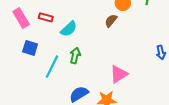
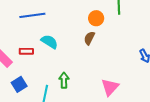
cyan semicircle: (69, 29) -> (49, 42), moved, turned -90
blue square: (30, 48) -> (19, 84), turned -35

